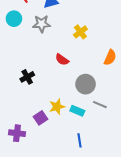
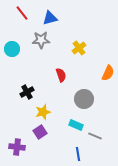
cyan circle: (14, 19) -> (12, 49), moved
red semicircle: (62, 60) -> (61, 75), turned -144
gray line: (100, 105) -> (95, 136), moved
yellow star: (57, 107) -> (43, 112), moved

